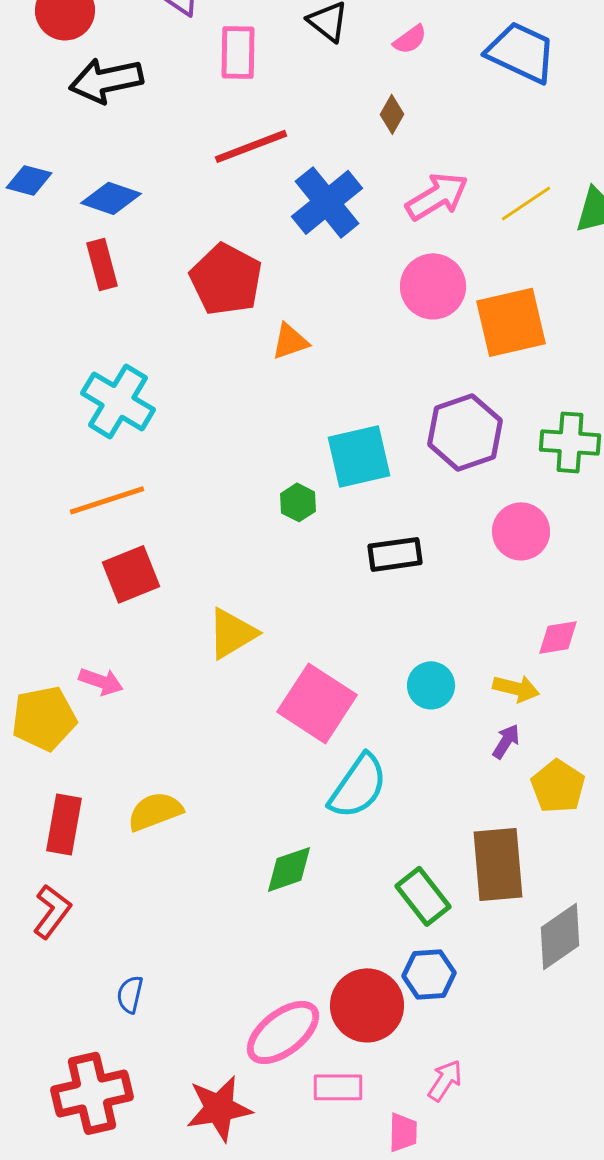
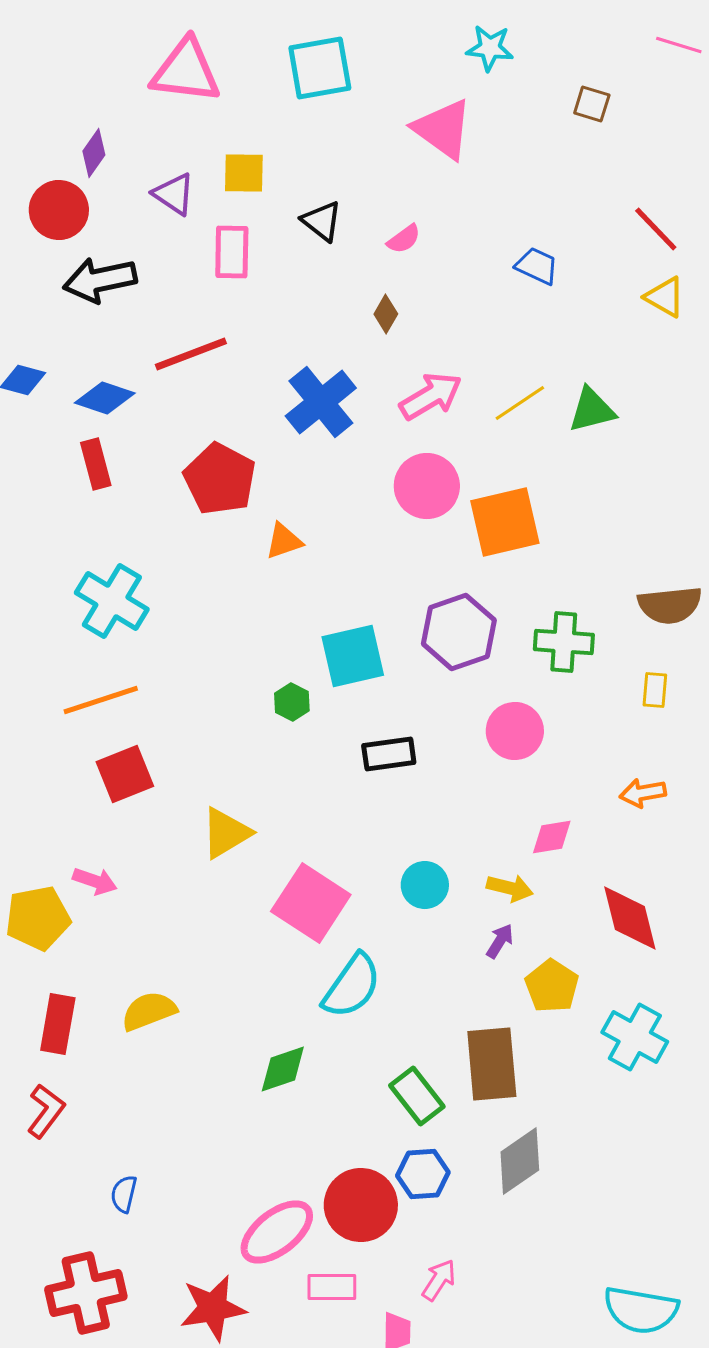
blue trapezoid: (521, 52) -> (537, 266), moved, size x0.6
red line: (251, 146) -> (191, 354), moved
gray diamond: (560, 936) -> (520, 1161), moved

